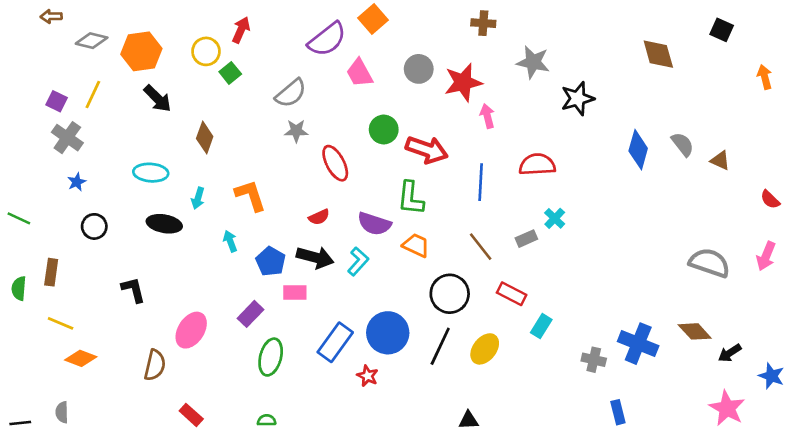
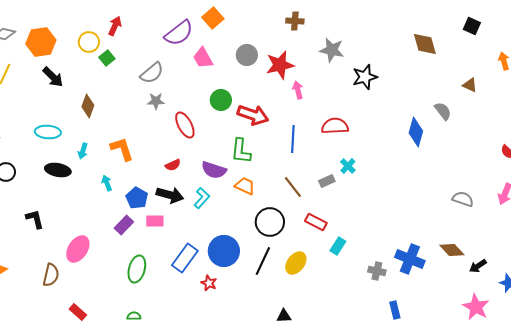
blue diamond: (638, 150) -> (416, 132), moved
brown triangle: (720, 160) -> (470, 85), moved
gray semicircle: (710, 263) -> (463, 199), size x0.7
purple rectangle: (250, 314) -> (124, 225), moved

